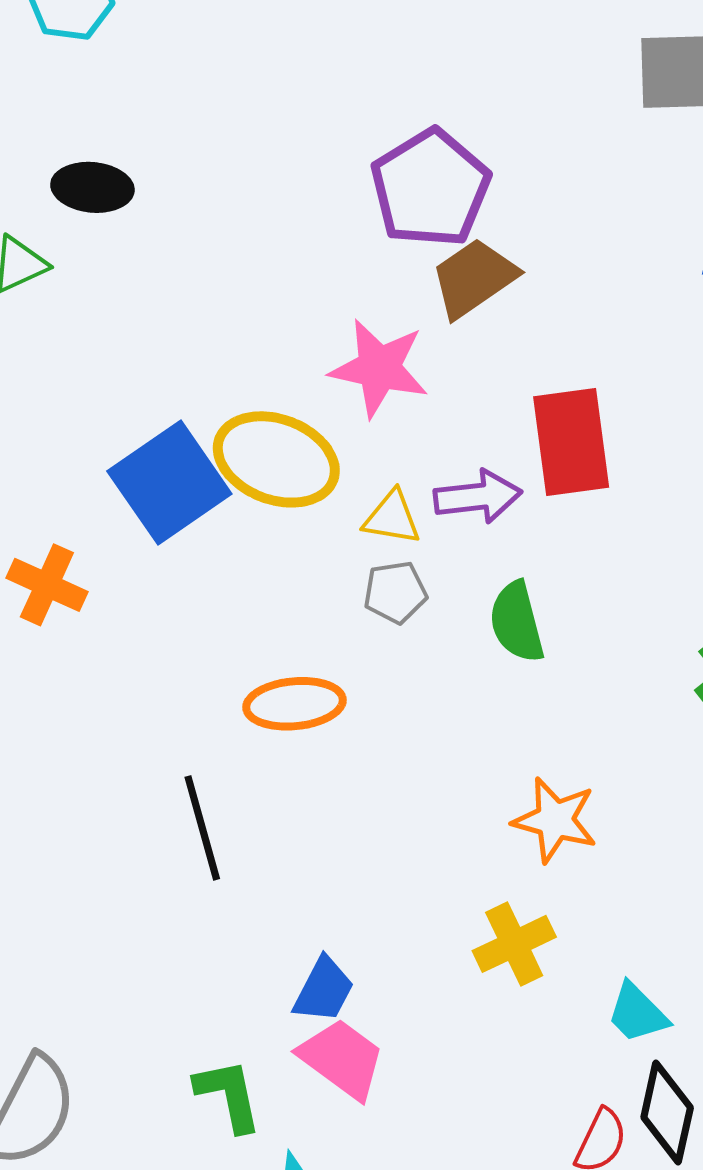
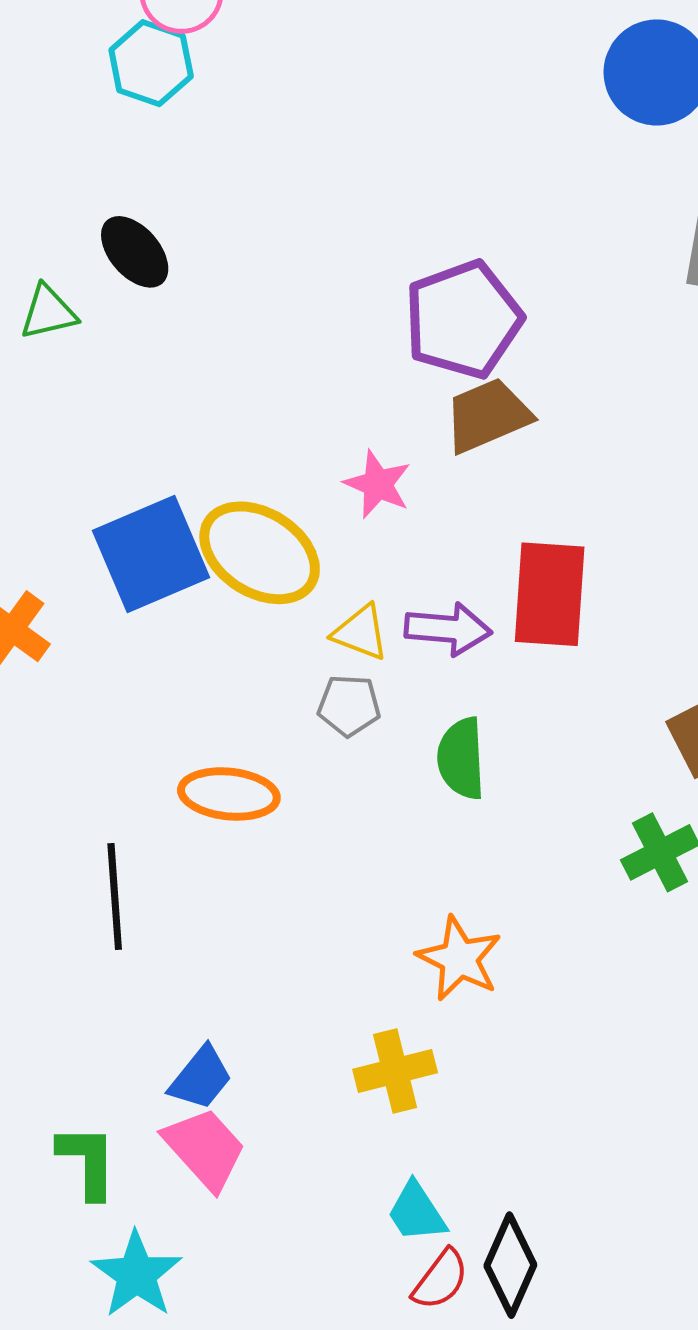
black ellipse: (92, 187) -> (135, 252), turned 32
pink star: (379, 368) -> (378, 484), size x0.7
cyan trapezoid: (637, 1013) -> (417, 1212), moved

